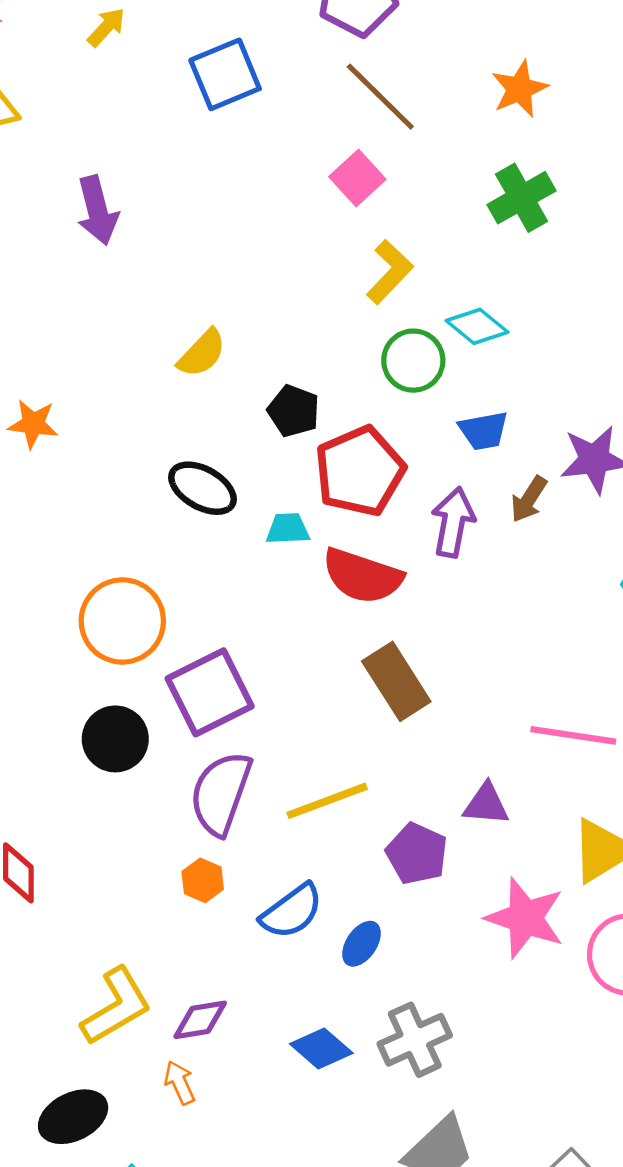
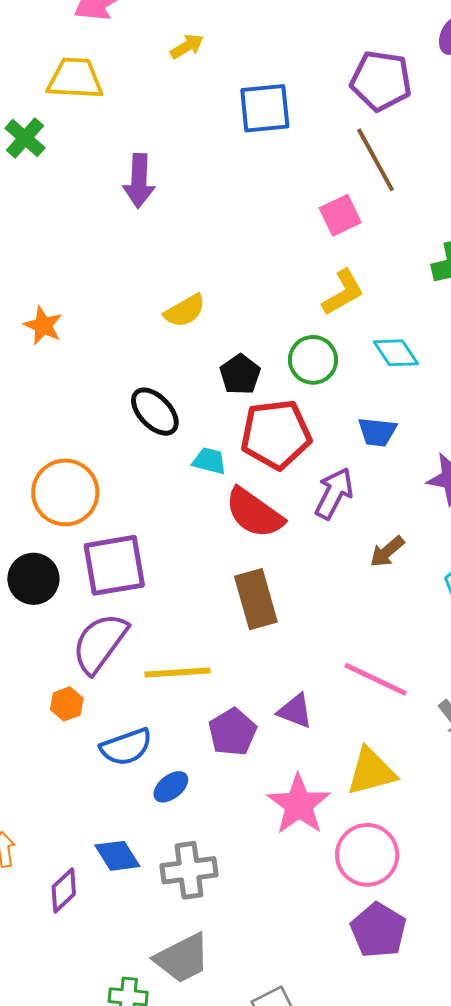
green circle: (413, 361) -> (313, 360), moved
brown arrow: (529, 499) -> (387, 552), moved
purple diamond: (200, 1020) -> (64, 890), moved, turned -51

